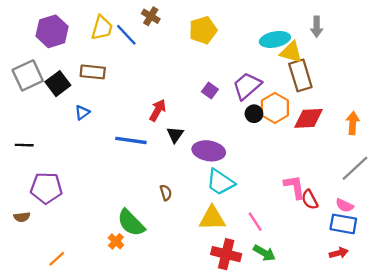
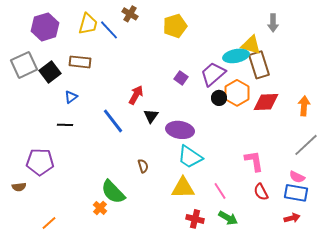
cyan ellipse: (275, 39) -> (236, 56), moved
blue line: (131, 140) -> (113, 121), turned 44
black line: (24, 145) -> (65, 125), moved
red semicircle: (310, 200) -> (261, 192), moved
red cross: (226, 254) -> (195, 219), size x0.7

